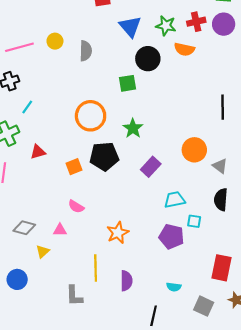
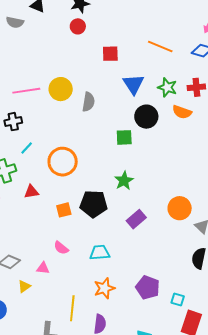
yellow circle: (55, 41) -> (61, 89), size x1.5
orange circle: (91, 116) -> (63, 162), moved
cyan trapezoid: (175, 200) -> (100, 253), moved
cyan square: (194, 221) -> (178, 299), moved
orange star: (118, 233) -> (104, 288), moved

